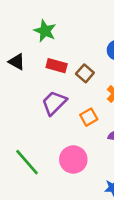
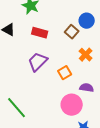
brown square: (85, 73) -> (72, 32), moved
pink circle: (73, 160) -> (72, 105), moved

